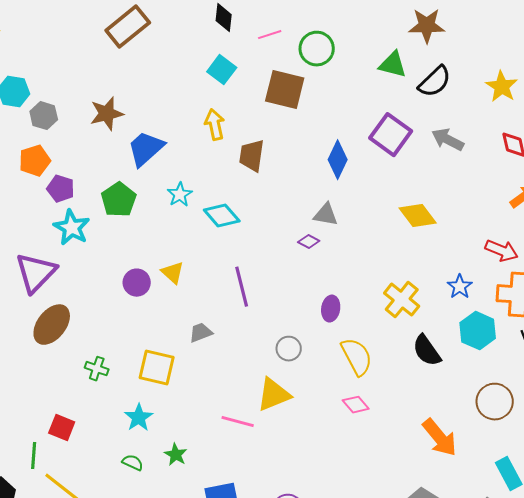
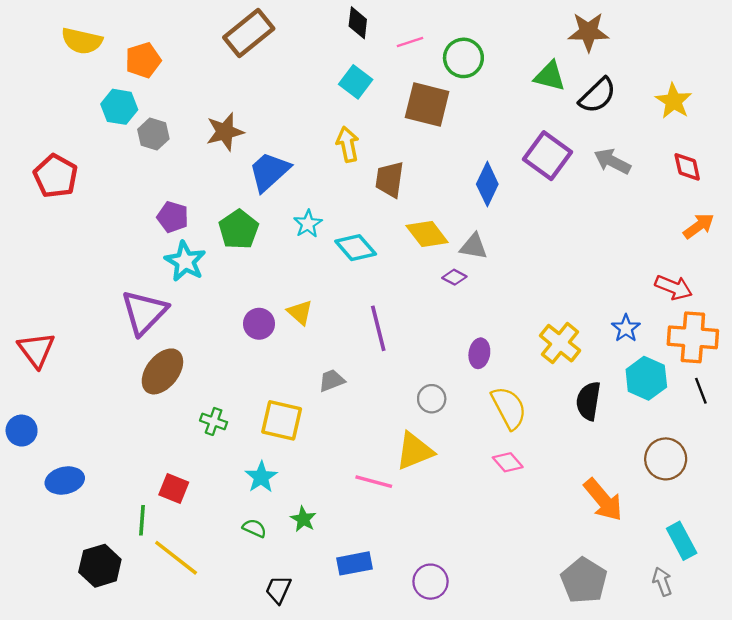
orange pentagon: (35, 161) -> (143, 60), moved
yellow diamond: (418, 216) -> (427, 234), moved
black semicircle: (427, 351) -> (588, 401), turned 44

